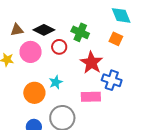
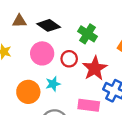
red circle: (59, 47) -> (69, 59), moved
pink circle: (31, 52) -> (42, 53), moved

